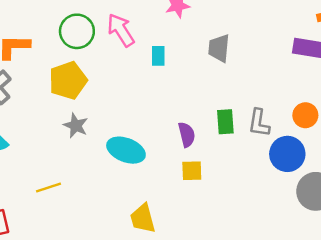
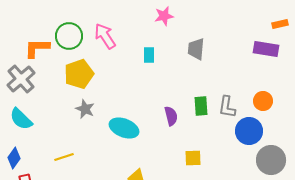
pink arrow: (121, 30) -> (105, 36), moved
green circle: (77, 31) -> (69, 36), moved
yellow square: (192, 171) -> (193, 158), moved

